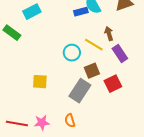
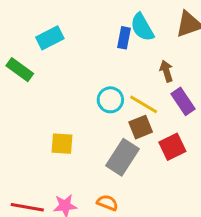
blue rectangle: (81, 12) -> (124, 38), turned -64
yellow line: (94, 45) -> (144, 104), moved
orange semicircle: (70, 121) -> (107, 203), turned 128

